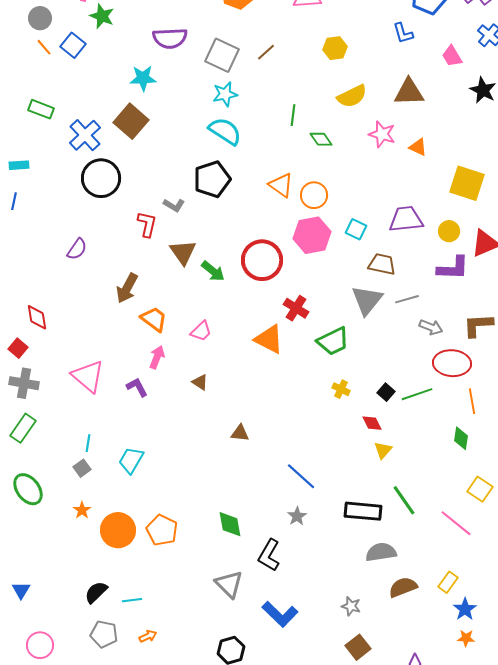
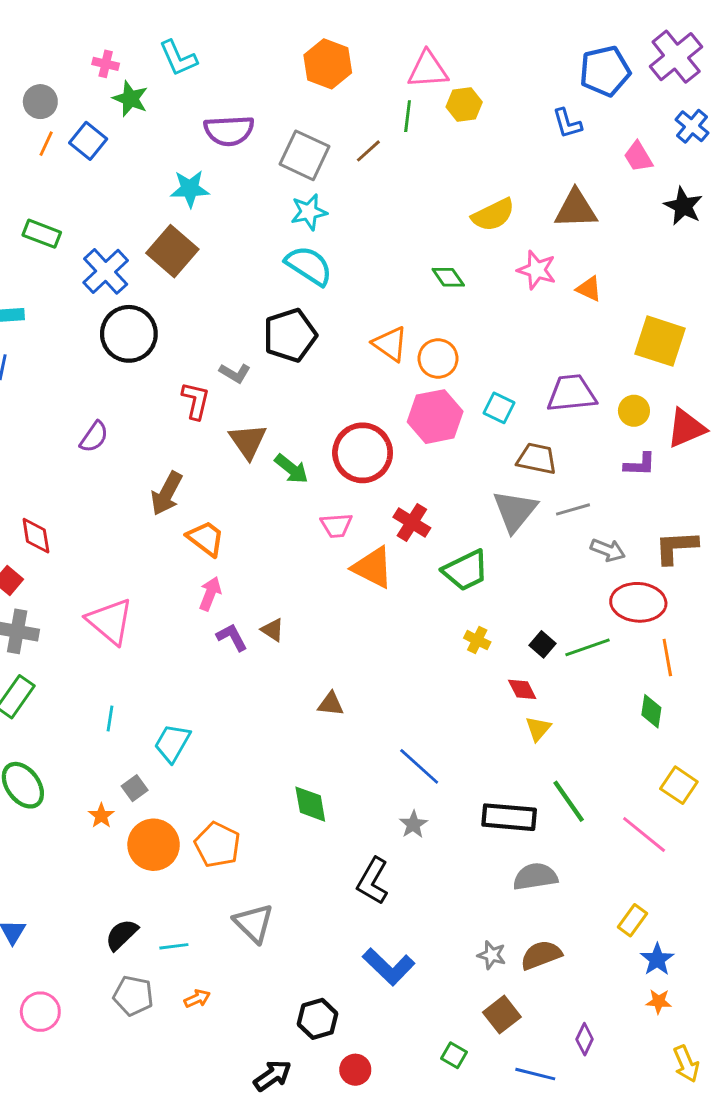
orange line: (44, 47) -> (46, 144), turned 66
yellow hexagon: (335, 48) -> (464, 105), moved
green line: (293, 115) -> (408, 116), moved
purple L-shape: (453, 268) -> (640, 464), size x0.7
pink trapezoid: (201, 331) -> (336, 525), moved, turned 40
purple L-shape: (137, 387) -> (232, 637), moved
gray square: (82, 468) -> (135, 788), moved
green diamond: (230, 524) -> (310, 804), moved
gray triangle: (229, 584) -> (254, 923), moved
brown semicircle: (403, 587) -> (541, 955), moved

